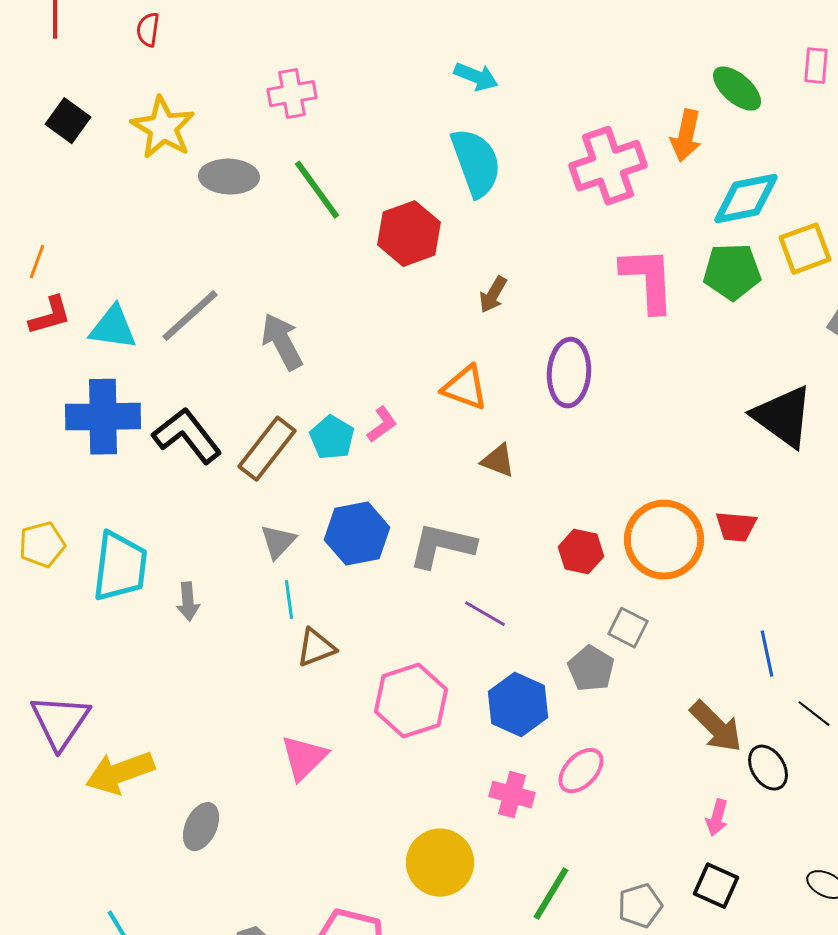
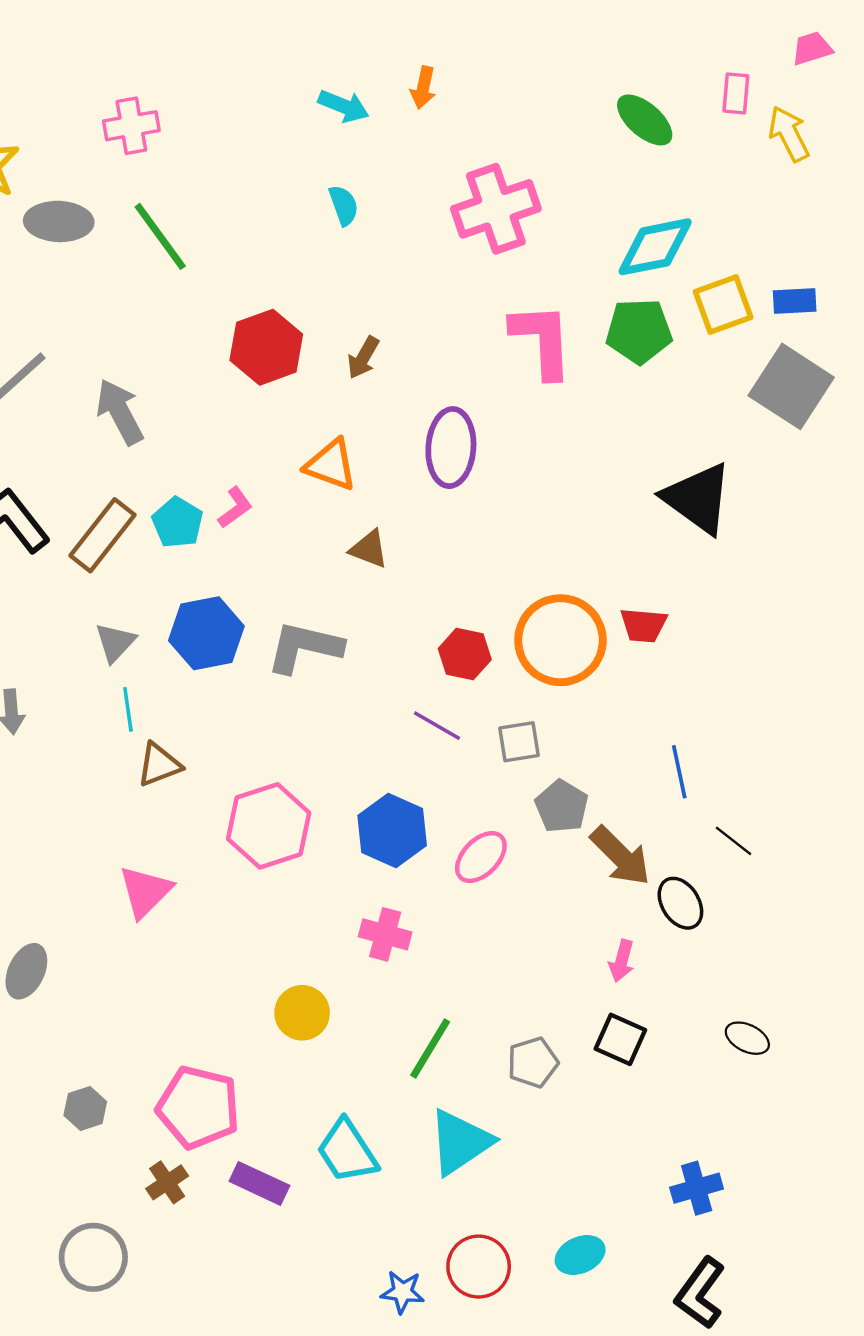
orange arrow: (686, 136) -> (423, 88), moved, size x0.7
cyan semicircle: (476, 163) -> (344, 205), size x0.5
red hexagon: (409, 234) -> (266, 347), moved
purple line: (485, 614) -> (437, 726), moved
gray square: (628, 628) -> (519, 742), turned -36
gray pentagon: (591, 669) -> (562, 806), moved
pink ellipse: (581, 771) -> (481, 857), moved
yellow circle: (440, 863) -> (302, 1013), size x0.7

